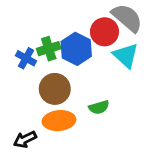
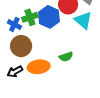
brown circle: (55, 89) -> (21, 46), moved
black arrow: (25, 139) -> (15, 72), moved

